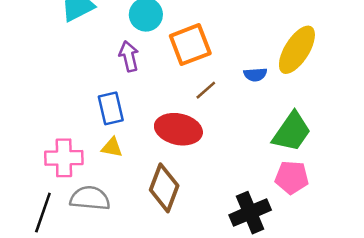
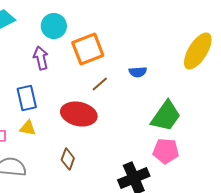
yellow ellipse: (297, 50) -> (198, 51), moved
brown diamond: (164, 188) -> (68, 159), size x0.6

